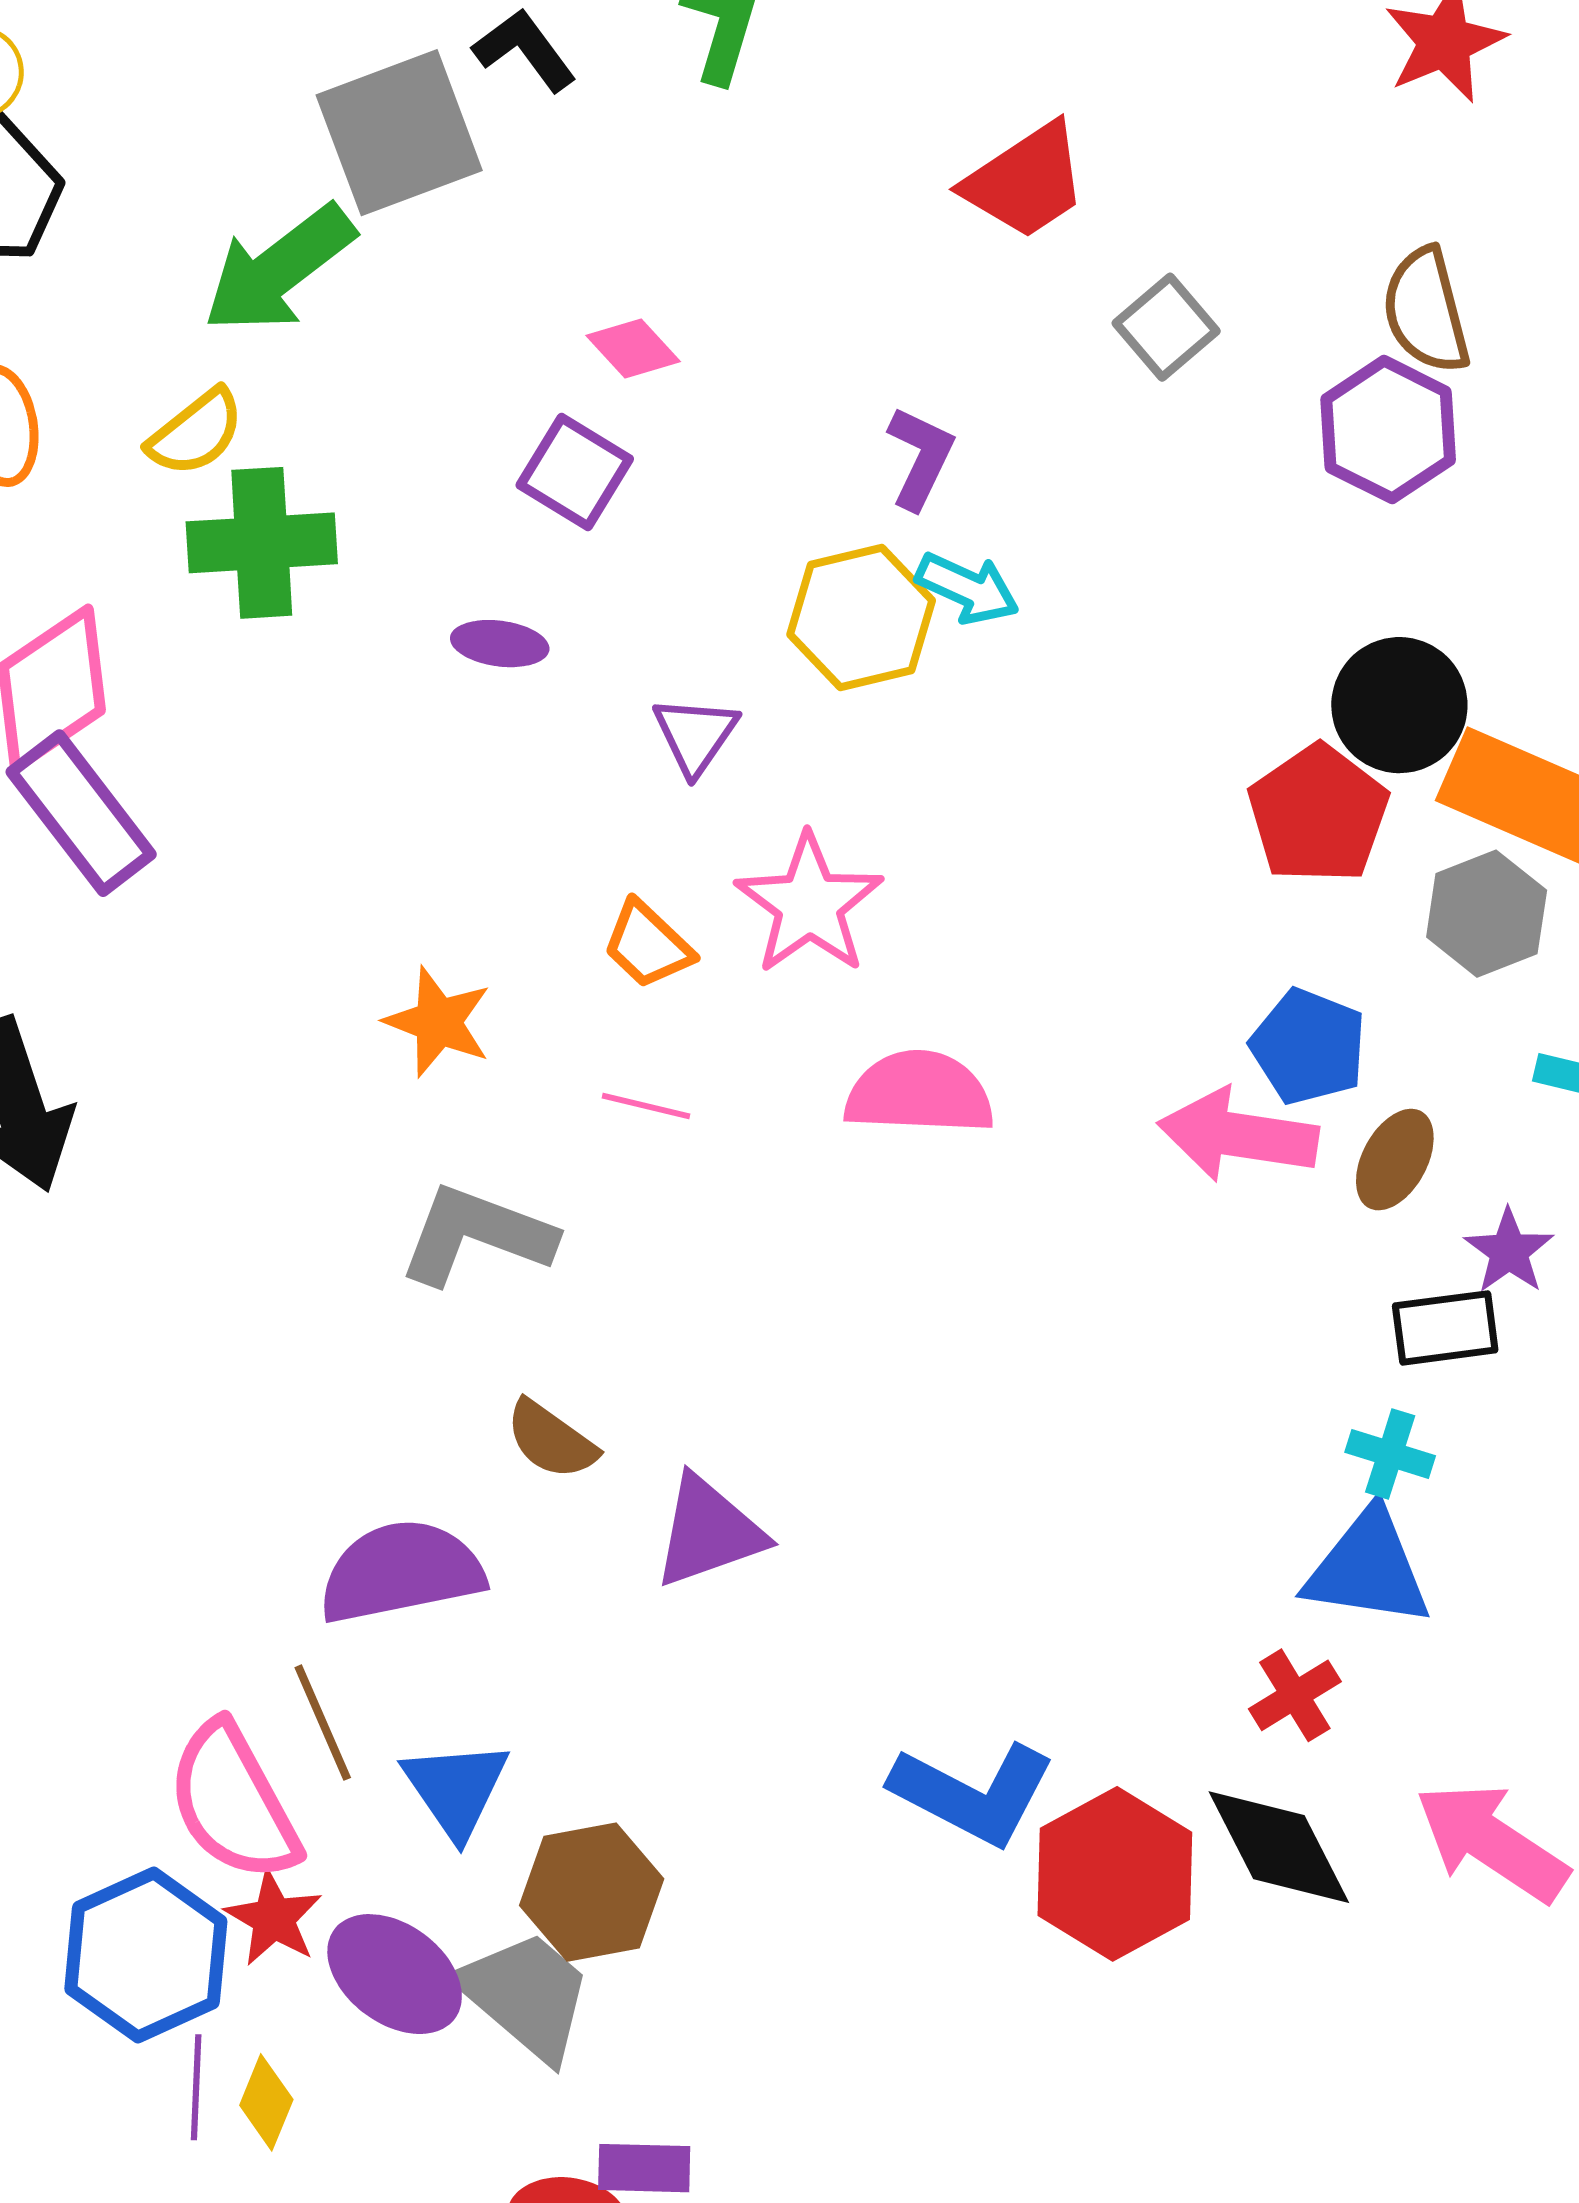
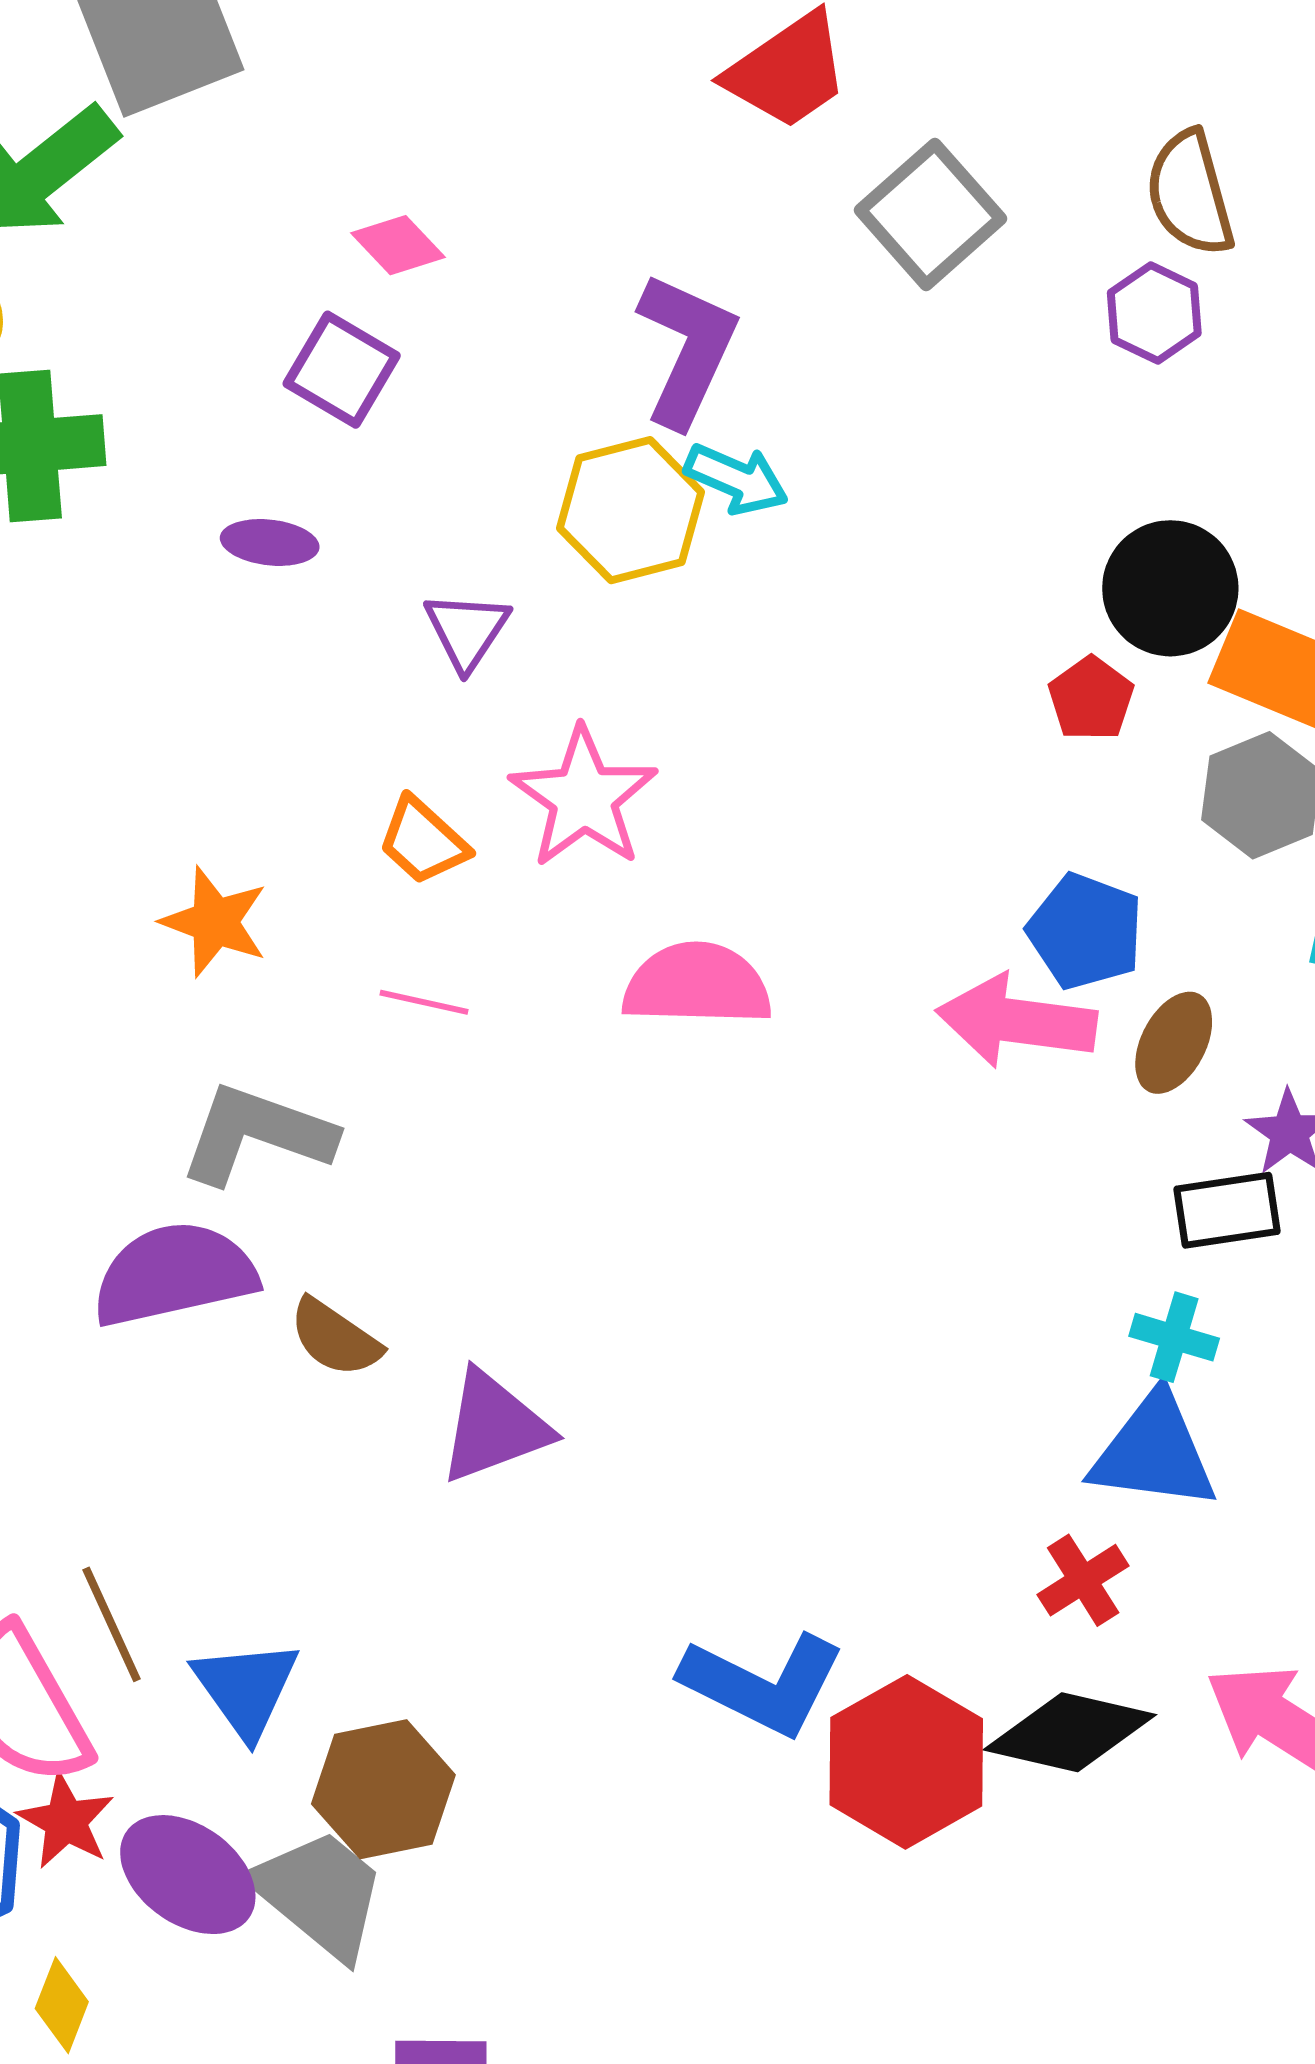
gray square: (1166, 327) -> (930, 214), size x1.4
purple hexagon: (1388, 430) -> (1154, 313), size x0.7
purple L-shape: (920, 458) -> (687, 349), size x1.5
red pentagon: (1318, 814) -> (1091, 699), size x0.6
purple semicircle: (401, 1572) -> (174, 1274), moved
black diamond: (1279, 1847) -> (1070, 1732), turned -49

